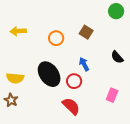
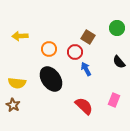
green circle: (116, 11) -> (117, 28), moved
orange circle: (56, 38) -> (49, 49), moved
red circle: (74, 81) -> (75, 52), moved
red semicircle: (71, 106) -> (84, 106), moved

